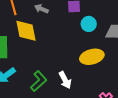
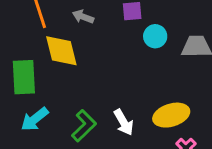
yellow ellipse: (92, 57) -> (171, 115), moved

